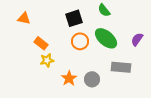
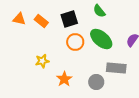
orange rectangle: (41, 43) -> (41, 21), moved
gray circle: (92, 79) -> (96, 82), moved

